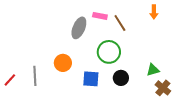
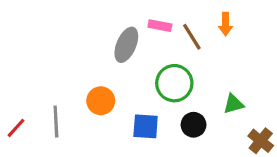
orange arrow: (154, 12) -> (226, 24), moved
green triangle: (153, 70) -> (233, 104), moved

